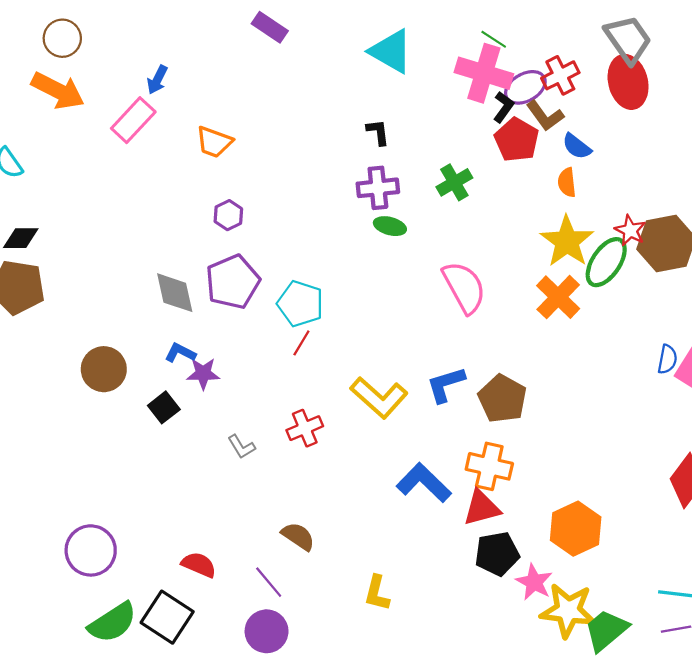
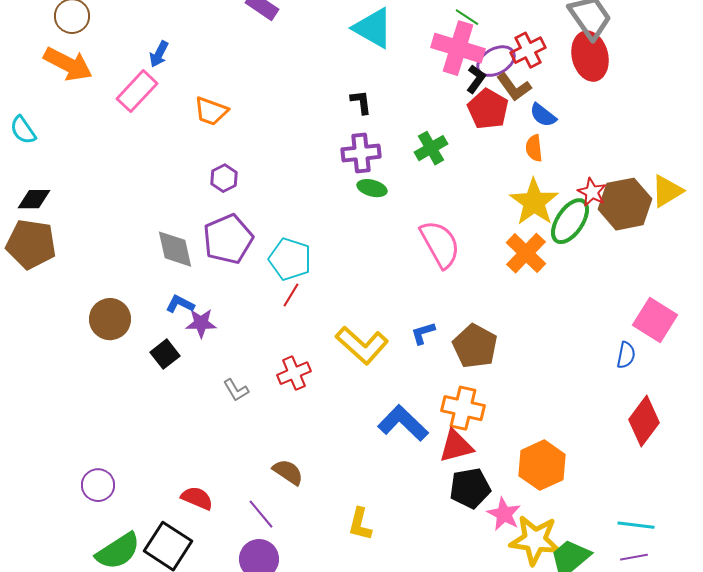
blue semicircle: (667, 359) -> (626, 355), moved
blue L-shape: (446, 384) -> (423, 333), size x0.7
purple circle: (91, 550) -> (98, 485), size x0.7

